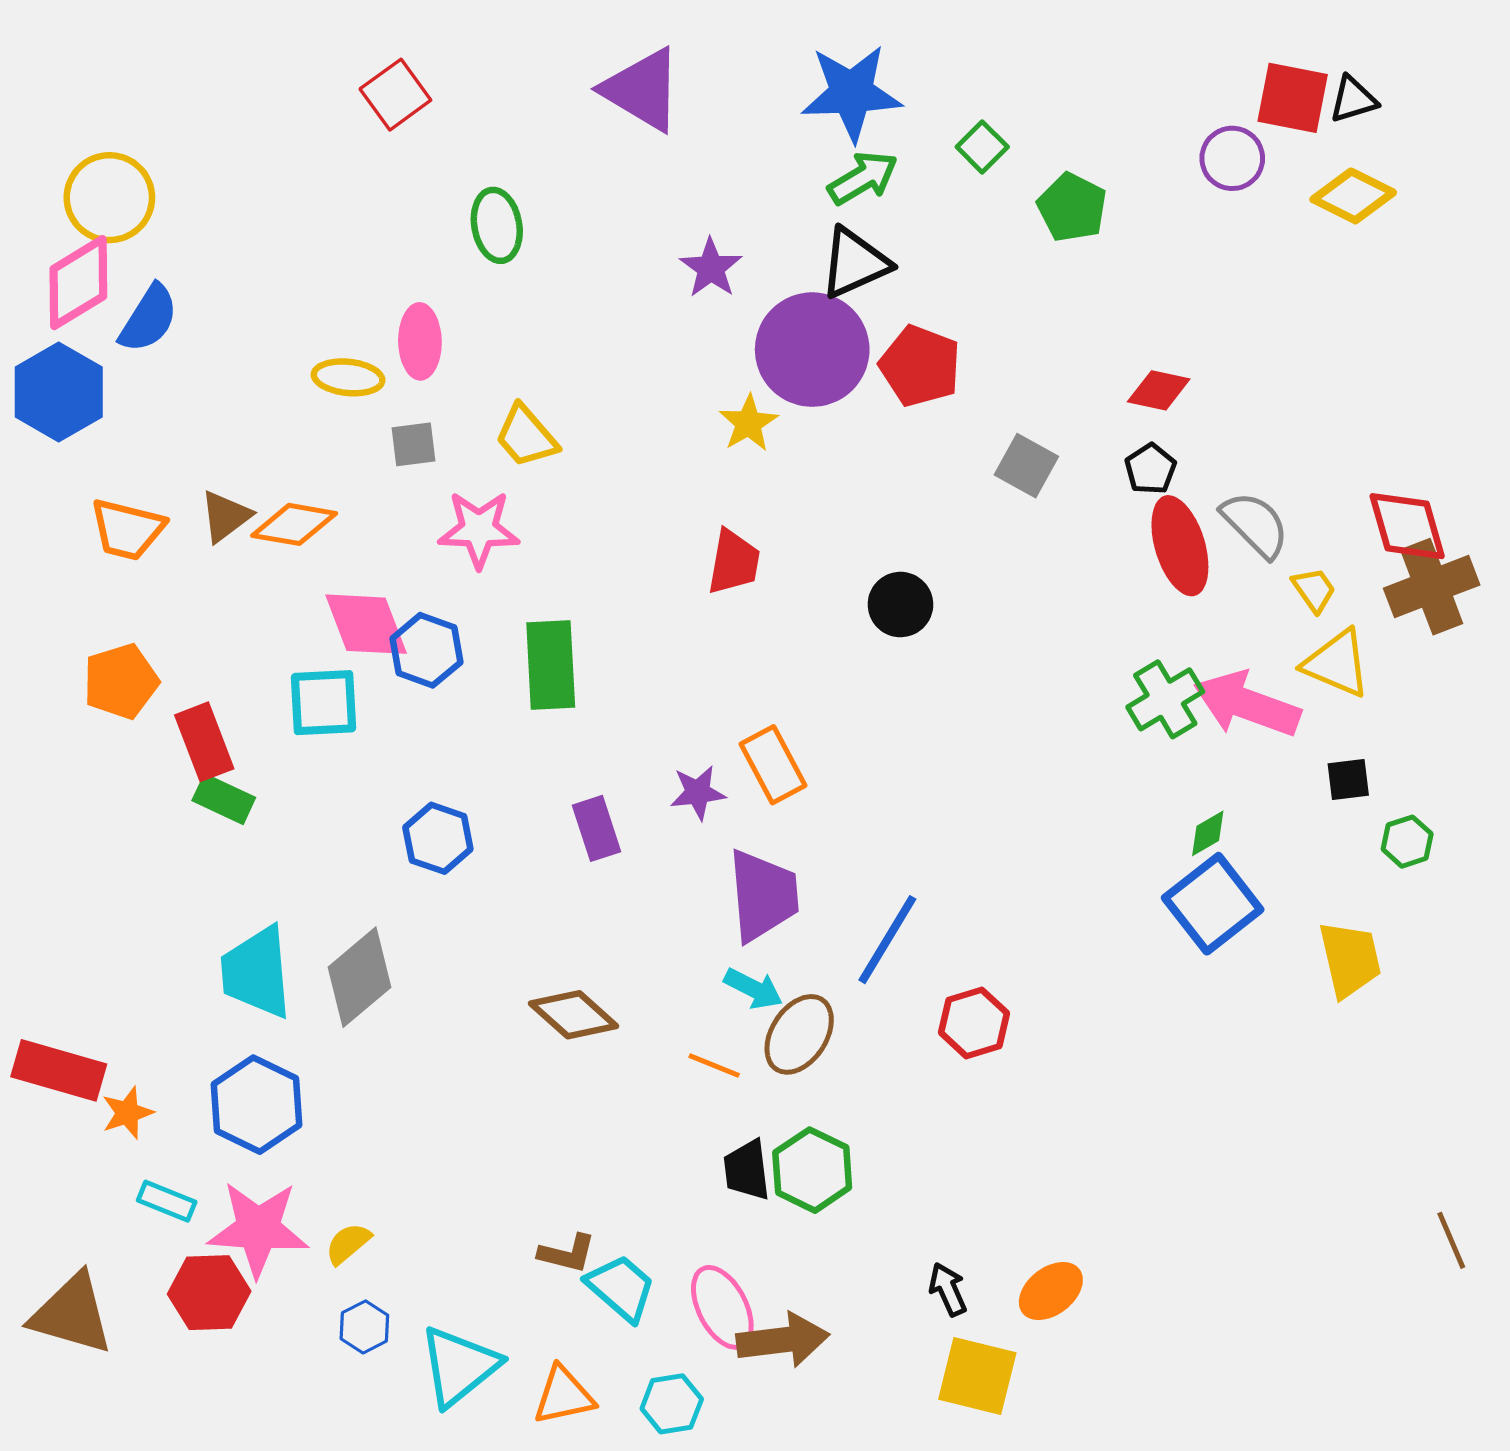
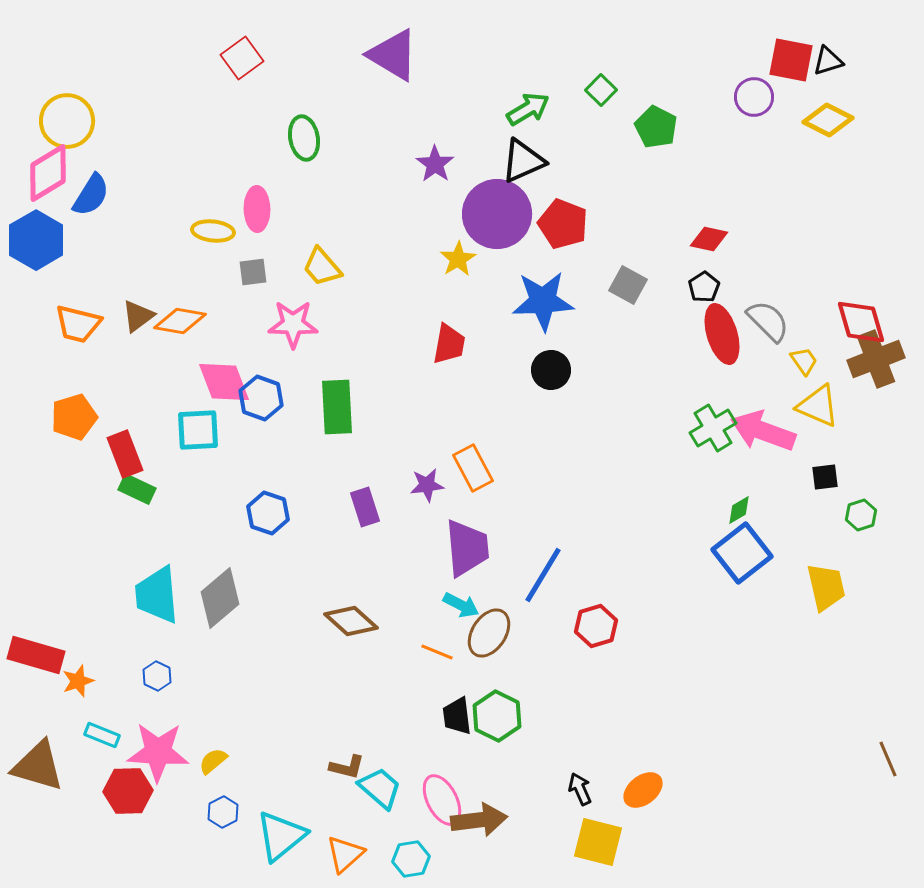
blue star: (851, 93) -> (543, 301), moved
blue hexagon: (257, 1105) -> (157, 676), size x0.5
brown triangle: (72, 1314) -> (38, 766), moved
orange triangle: (564, 1396) -> (345, 854), turned -30

